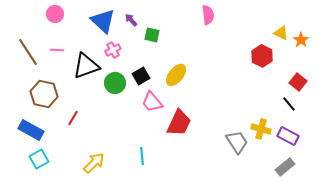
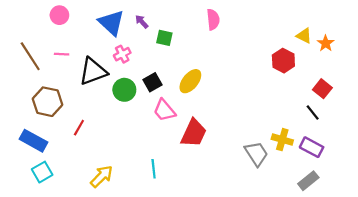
pink semicircle: (208, 15) -> (213, 19), moved

